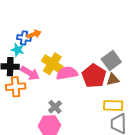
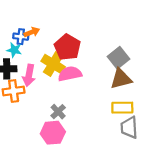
pink arrow: (30, 73) -> (29, 75), turned 72
red pentagon: (94, 76) -> (67, 47), moved
brown triangle: (113, 79) -> (121, 79), size x1.5

